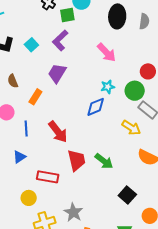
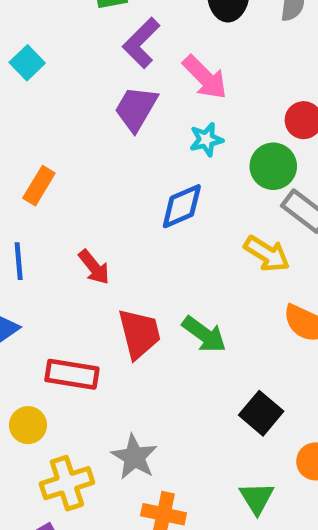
purple L-shape: (60, 40) -> (141, 43), moved
purple trapezoid: (57, 73) -> (136, 109), moved
cyan star: (108, 87) -> (206, 140), moved
red arrow: (58, 132) -> (94, 267), size x0.7

